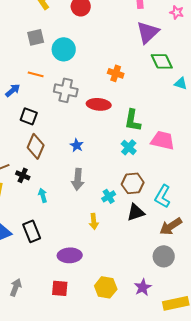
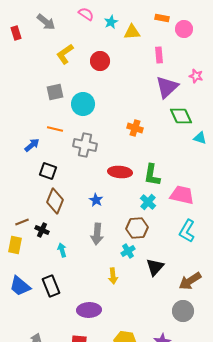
pink star: (177, 12) -> (196, 76), moved
red ellipse: (99, 104) -> (120, 172), moved
brown hexagon: (133, 183) -> (137, 228), moved
cyan L-shape: (163, 196) -> (187, 231), moved
black triangle: (136, 212) -> (155, 267), turned -30

